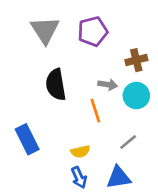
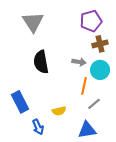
purple pentagon: (93, 31) -> (91, 21), moved
orange line: (95, 111) -> (84, 86), moved, turned 30
blue arrow: (79, 177) -> (38, 127), moved

